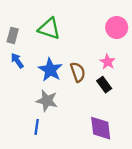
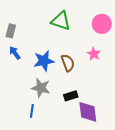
green triangle: (49, 29) -> (61, 21), moved
blue star: (50, 70) -> (44, 61), turned 30
black rectangle: (104, 85) -> (71, 96), moved, turned -72

